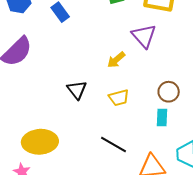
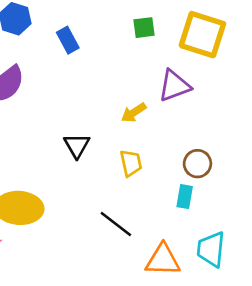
purple triangle: (144, 36) -> (174, 86), turned 44
yellow trapezoid: (119, 98) -> (131, 163), turned -95

